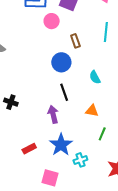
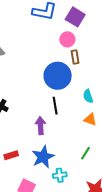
pink circle: (52, 21) -> (67, 39), moved
blue circle: (61, 62) -> (58, 76), size x1.4
orange triangle: (92, 111) -> (90, 119), moved

